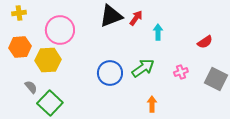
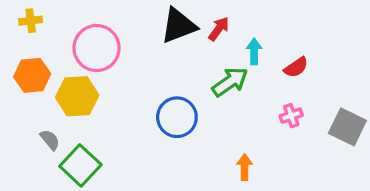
red semicircle: (205, 42) -> (296, 67), moved
green arrow: (143, 68) -> (230, 82), moved

